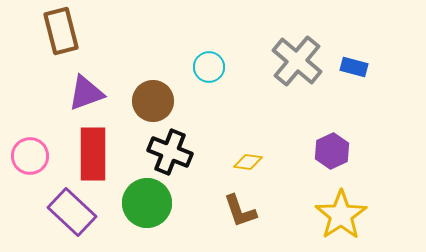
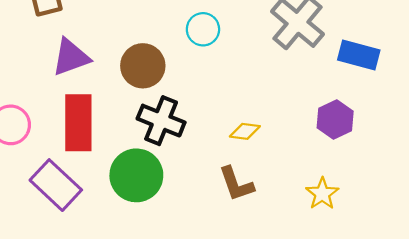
blue rectangle: (354, 67) -> (359, 55), moved, size x1.4
yellow star: (341, 215) -> (322, 194), moved, size x0.6

